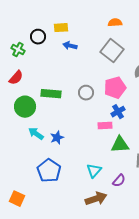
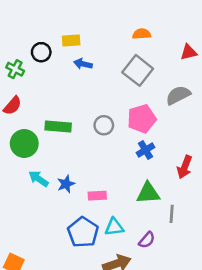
pink rectangle: (105, 126) -> (97, 196), moved
blue pentagon: (49, 171) -> (83, 232), moved
cyan triangle: (94, 171) -> (114, 227), turned 42

